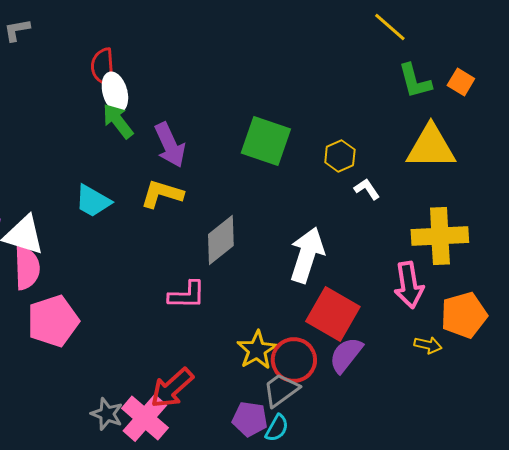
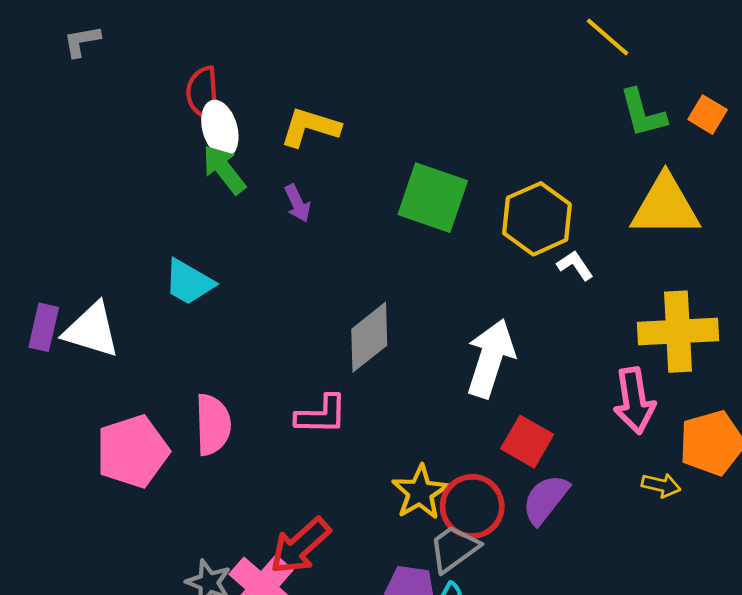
purple arrow: (170, 145) -> (297, 203), size x0.6
yellow hexagon: (340, 156) -> (537, 219), size x1.6
yellow L-shape: (162, 194) -> (310, 127), moved
pink semicircle: (27, 268) -> (213, 425), moved
red square: (333, 314) -> (527, 442), size x0.7

